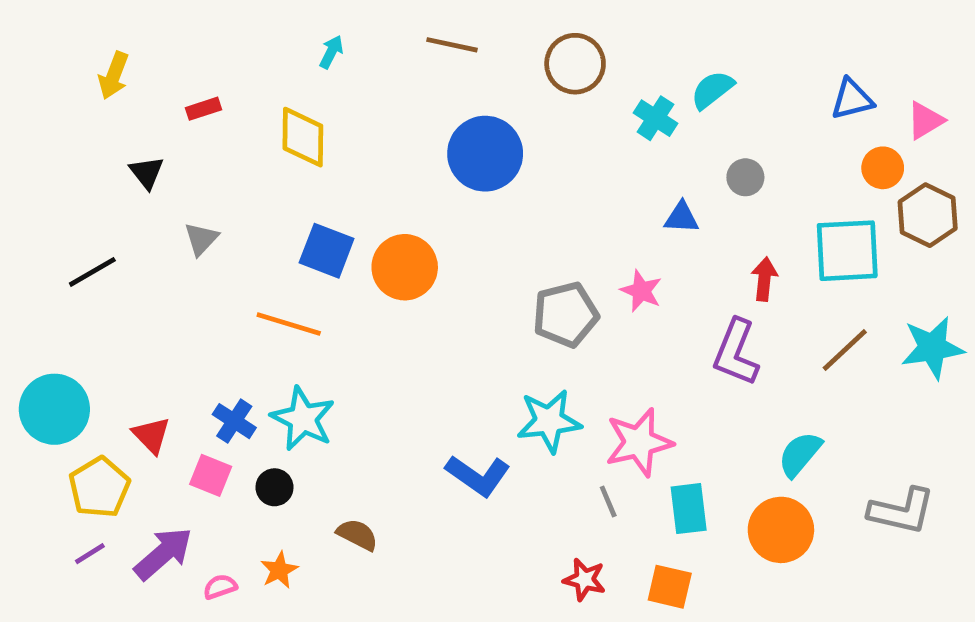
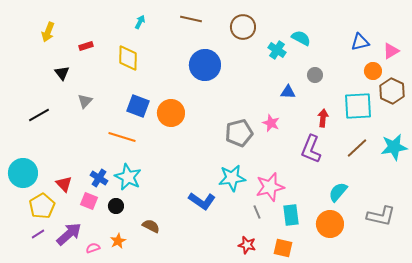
cyan semicircle: (712, 90) -> (301, 38), turned 66

